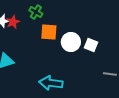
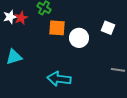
white square: (91, 45) -> (108, 28), moved

